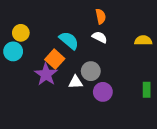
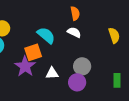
yellow semicircle: (143, 40) -> (114, 35), turned 70
orange square: (55, 59) -> (33, 52), turned 30
gray circle: (91, 71) -> (82, 66), moved

